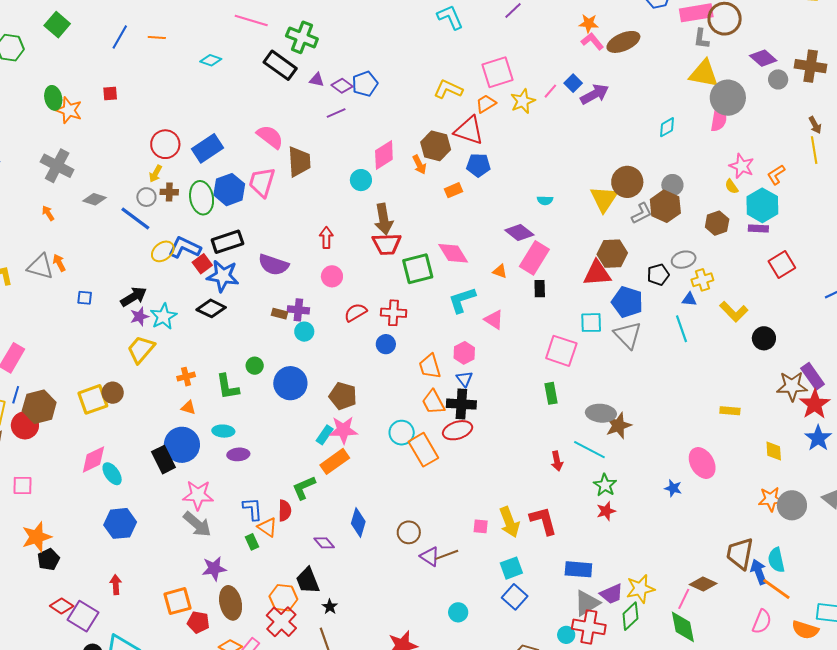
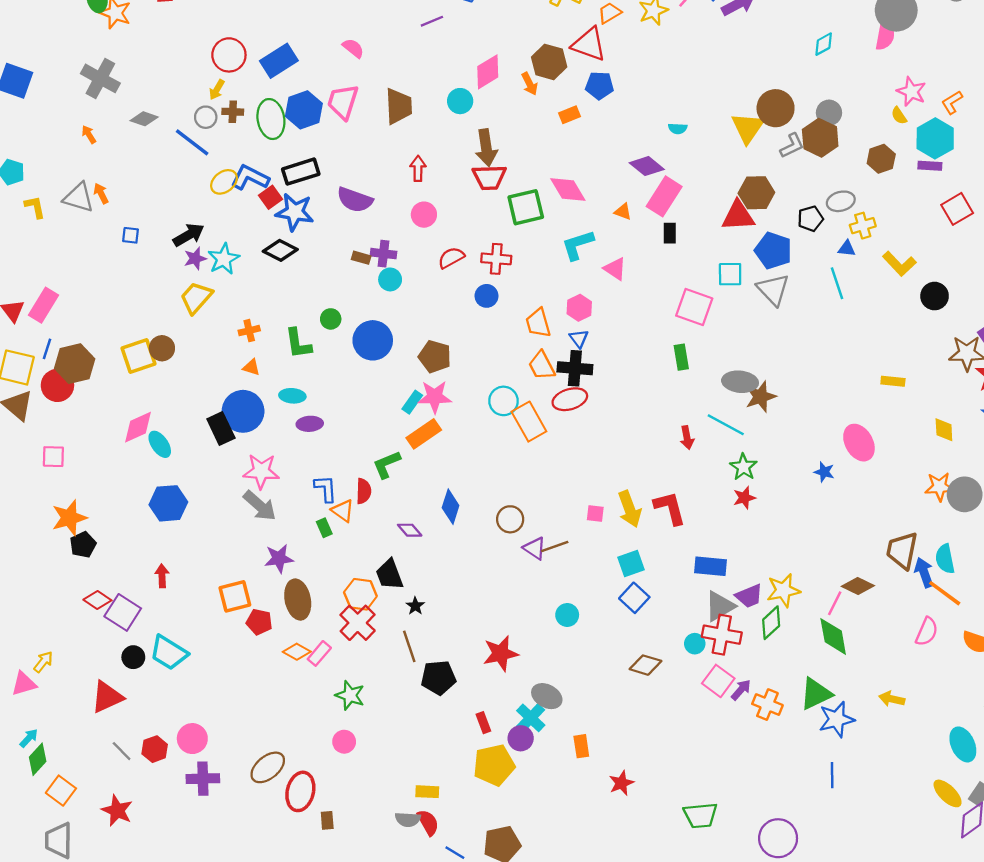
pink semicircle: (270, 137) -> (353, 48), size x0.7
brown trapezoid: (299, 162) -> (399, 106), moved

